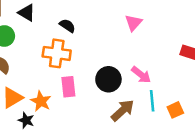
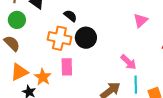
pink triangle: (133, 23) -> (141, 21), moved
black circle: (108, 79) -> (86, 38), moved

